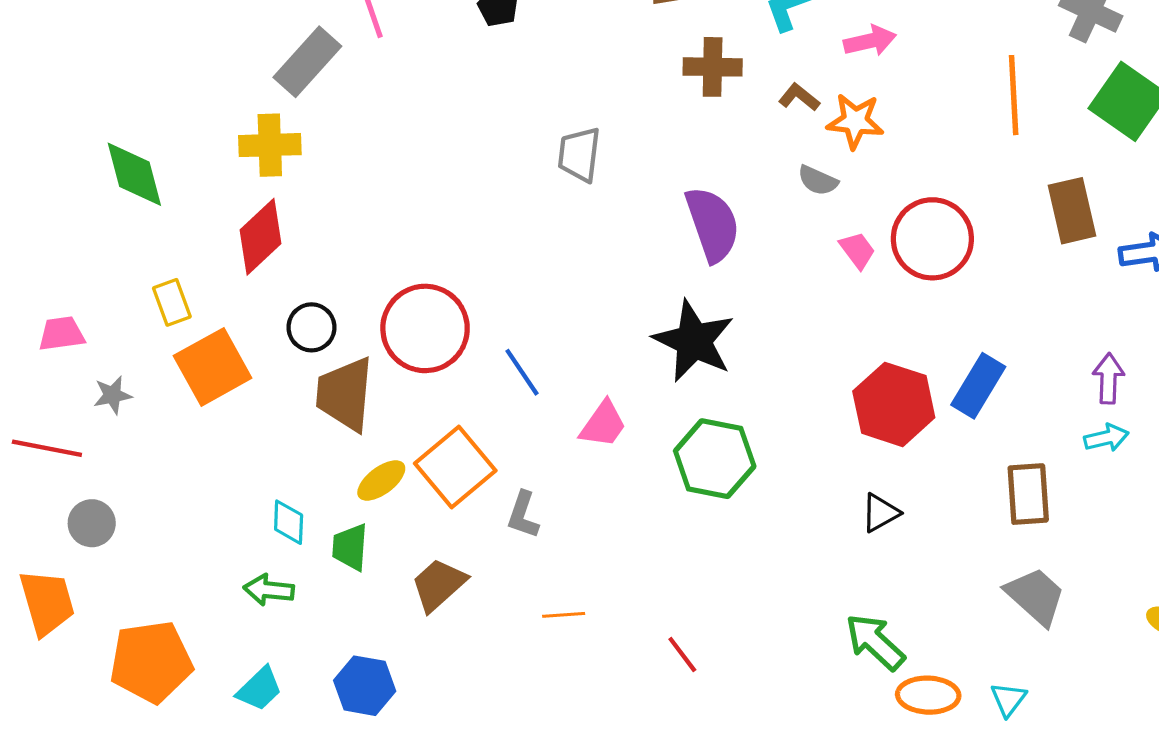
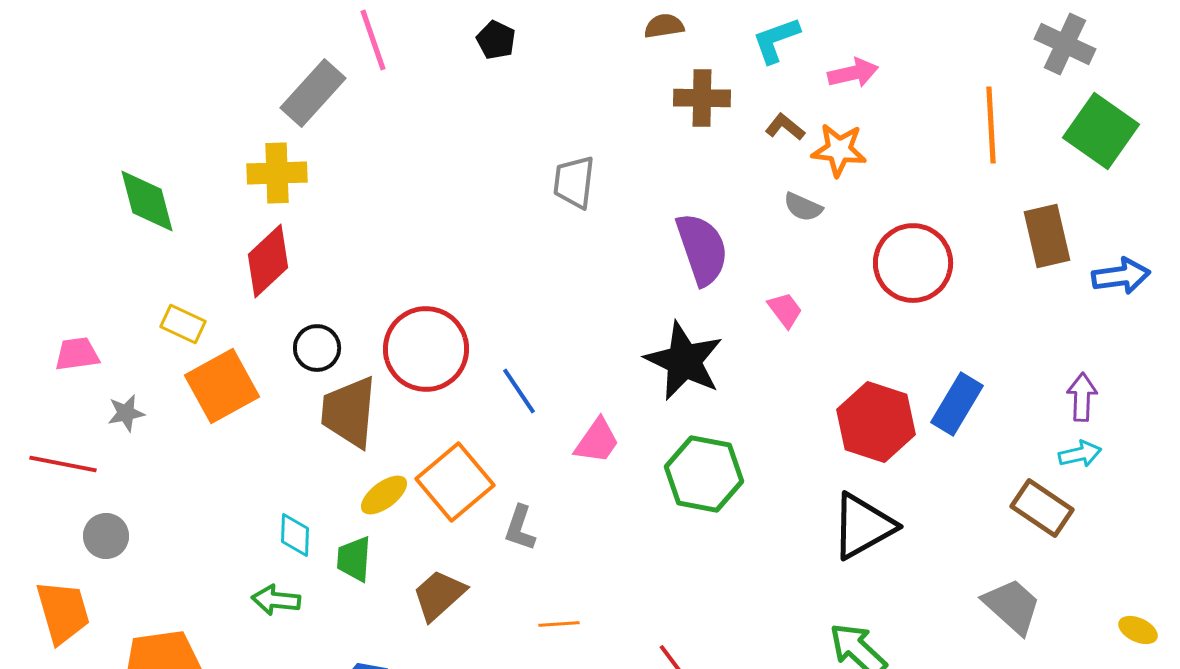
pink trapezoid: (857, 250) -> (785, 310), moved
yellow rectangle: (172, 302) -> (183, 324), turned -45
brown rectangle: (1028, 494) -> (1042, 508), moved, turned -52
black triangle: (880, 513) -> (863, 526), size x1.8

